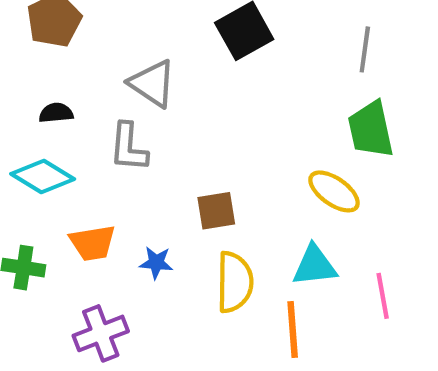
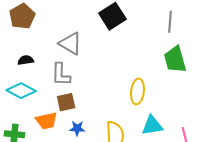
yellow ellipse: (334, 191) -> (137, 91), moved, turned 65
brown square: (216, 211) -> (66, 102), moved

